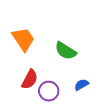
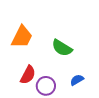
orange trapezoid: (23, 39) -> (22, 37), turned 60

